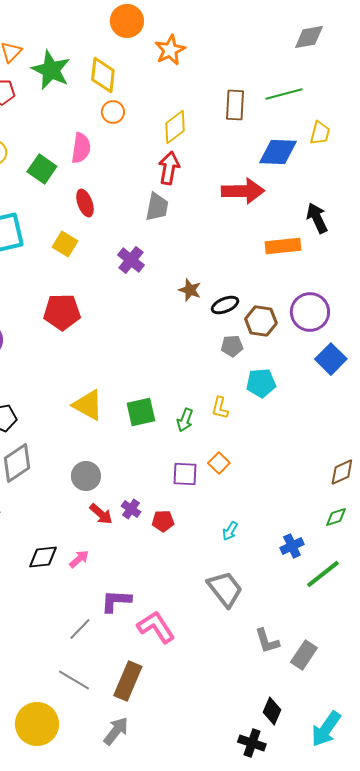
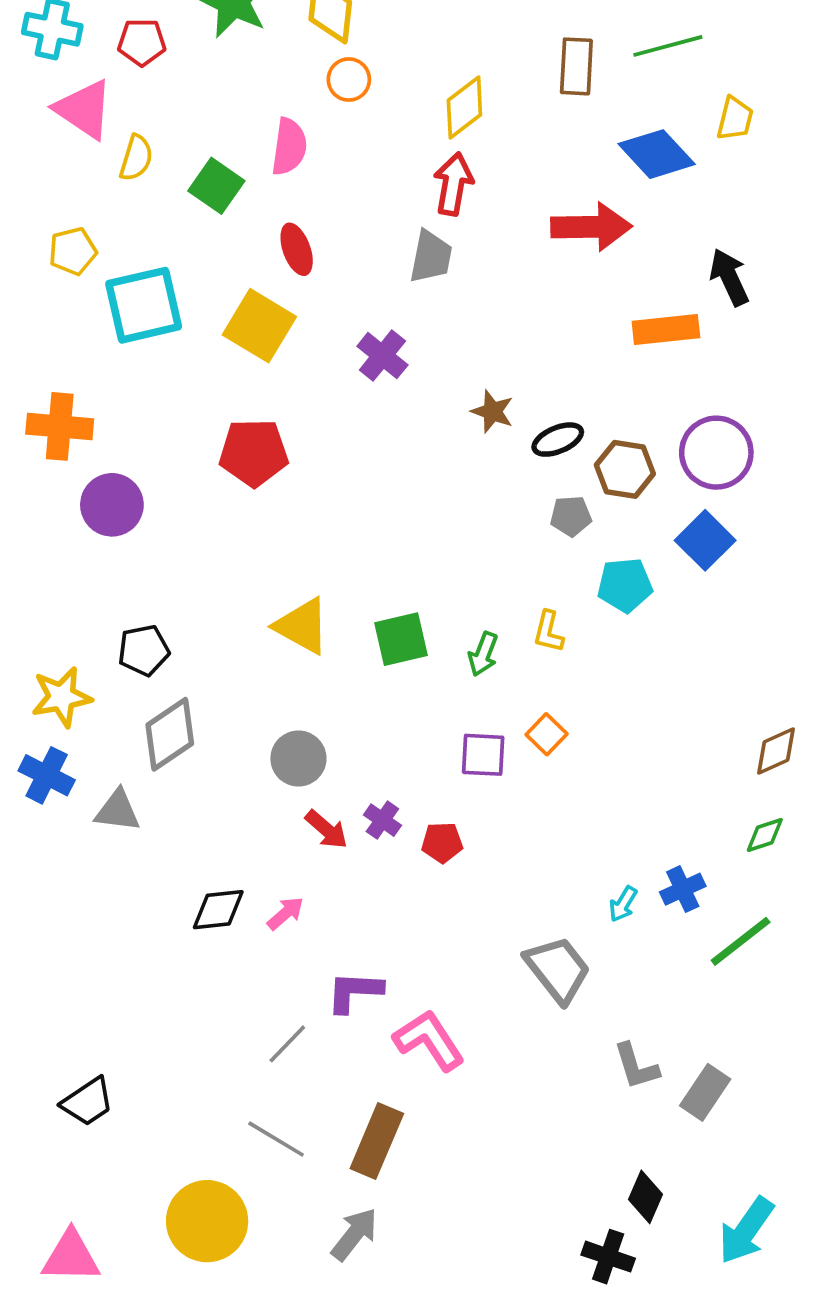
blue diamond: (278, 152) -> (657, 154), turned 45
yellow square: (65, 244) -> (259, 326), size x1.5
blue square: (331, 359) -> (705, 540), moved
cyan arrow: (230, 531) -> (623, 904), moved

